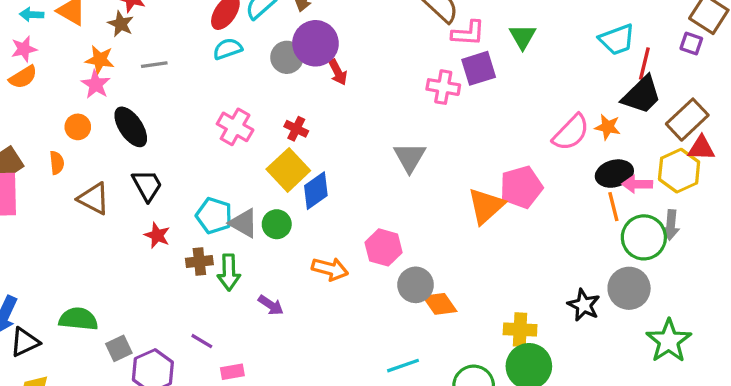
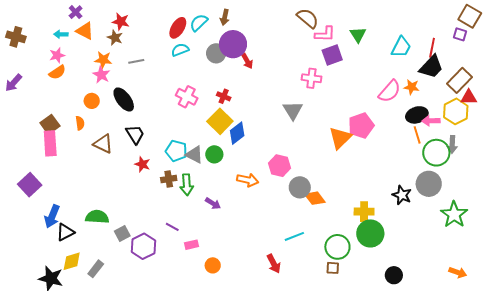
cyan trapezoid: (617, 40) -> (401, 47), moved, turned -40
pink cross: (443, 87) -> (311, 78), moved

